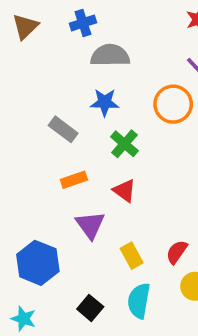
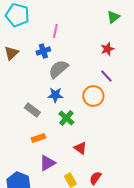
gray semicircle: (110, 55) -> (58, 69), turned -40
red triangle: (124, 191) -> (80, 148), moved
purple triangle: (90, 225) -> (47, 163), turned 36

